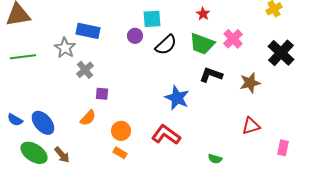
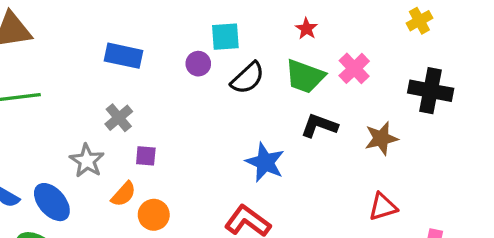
gray star: (65, 48) -> (87, 161), moved
black cross: (281, 53) -> (431, 91), turned -32
orange circle: (121, 131) -> (154, 215), moved

